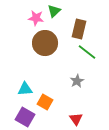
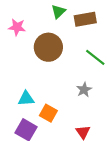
pink star: (36, 18) -> (17, 27), moved
brown rectangle: (79, 29) -> (85, 19), moved, turned 66

